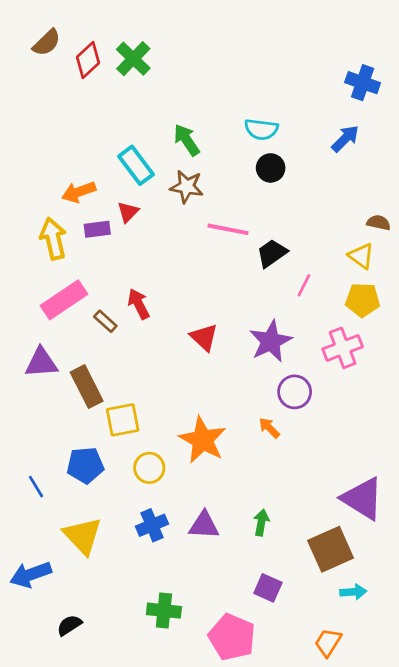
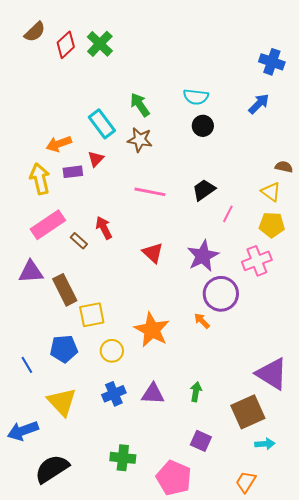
pink line: (228, 229) -> (150, 192), moved
purple circle: (295, 392) -> (221, 294), size x1.4
black semicircle: (69, 625) -> (52, 469), size x1.8

